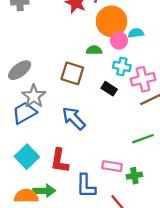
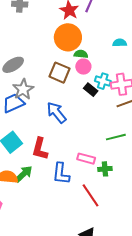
orange circle: (112, 21) -> (68, 37), moved
pink circle: (119, 41) -> (83, 67), moved
cyan cross: (122, 66) -> (103, 81), moved
green arrow: (44, 191) -> (24, 174), turned -48

